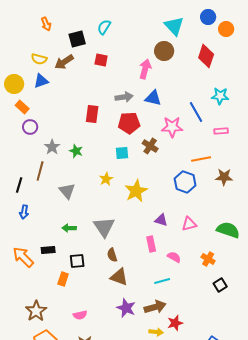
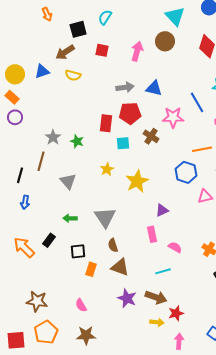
yellow semicircle: (39, 59) -> (73, 75), moved
pink arrow: (145, 69) -> (137, 51), moved
orange rectangle: (22, 107) -> (12, 97), moved
red rectangle: (92, 114) -> (106, 123), moved
purple circle: (30, 127) -> (15, 117), moved
purple triangle: (161, 220) -> (162, 210), turned -40
pink triangle: (189, 224) -> (205, 196), moved
black rectangle: (48, 250) -> (49, 240), turned -48
orange rectangle: (63, 279) -> (91, 269), moved
brown arrow: (155, 307) -> (156, 297), turned 35
brown star: (36, 311) -> (37, 301), turned -30
pink semicircle: (80, 315) -> (81, 305), turned 72

